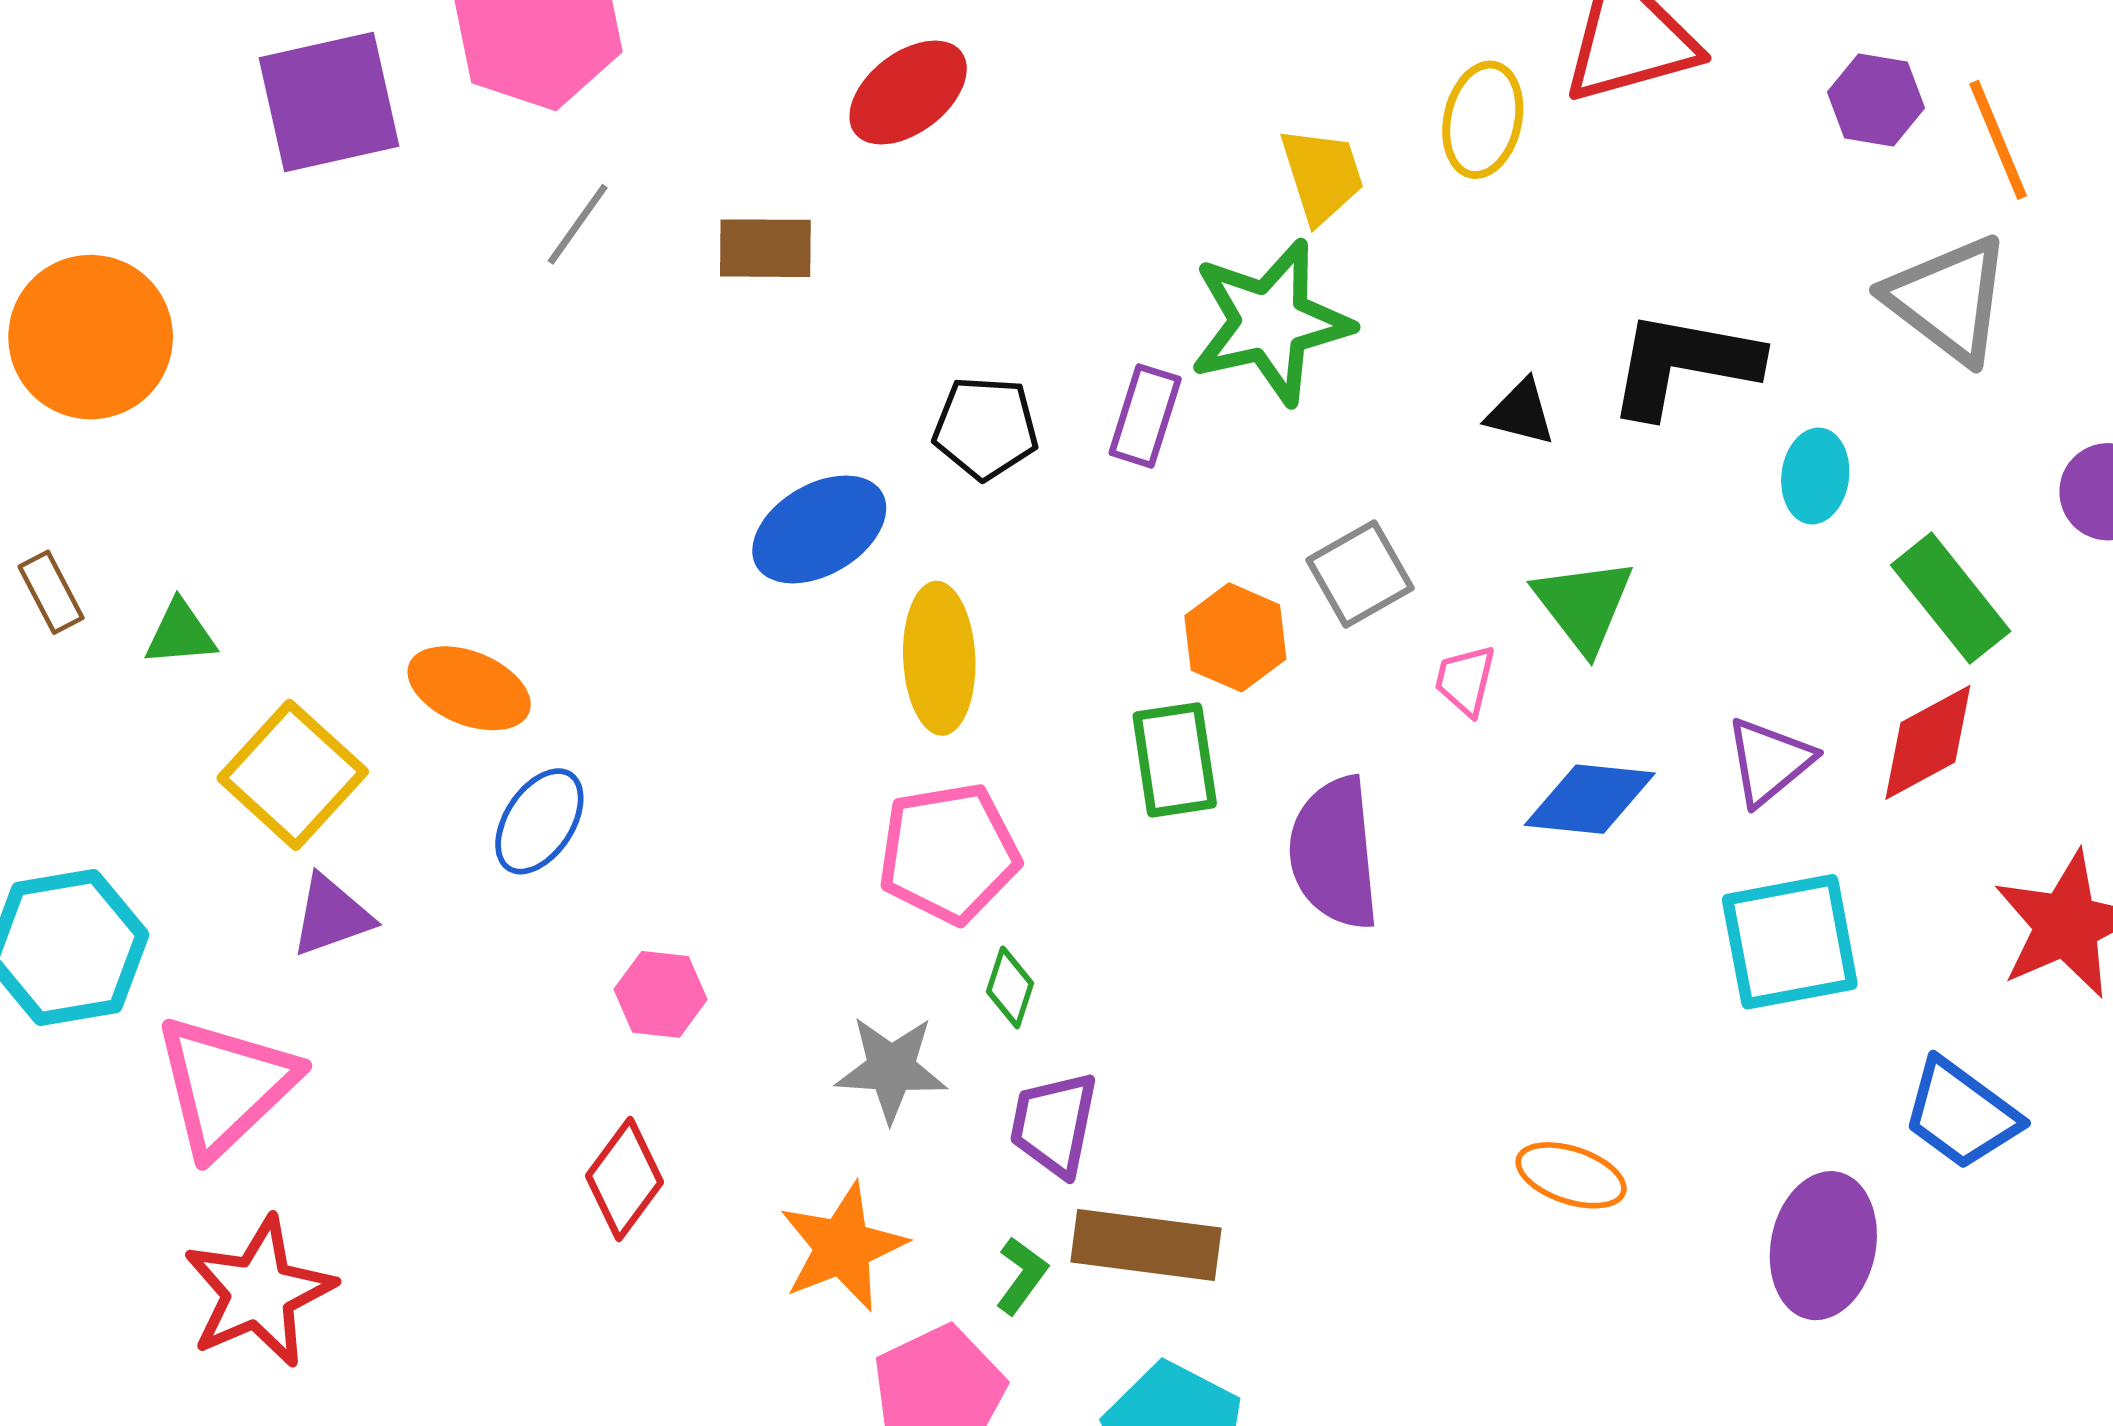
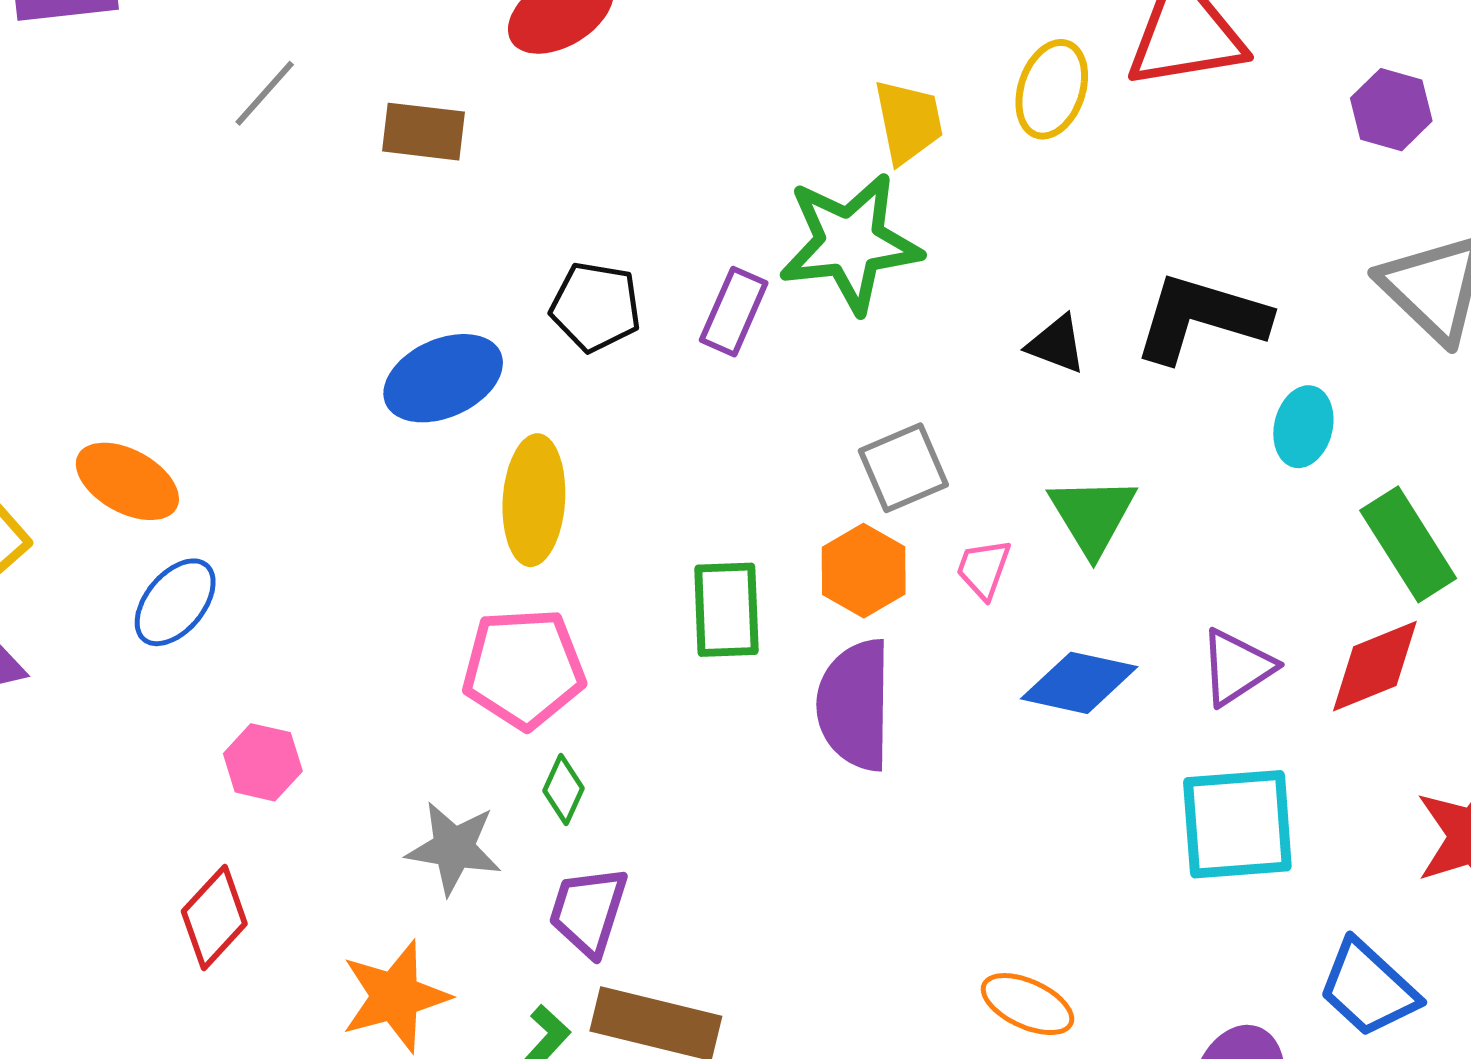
orange hexagon: (1235, 637) -> (864, 571), moved

